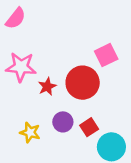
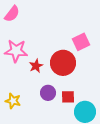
red square: (89, 127) -> (68, 97), turned 32
yellow star: (30, 132) -> (13, 101), moved

